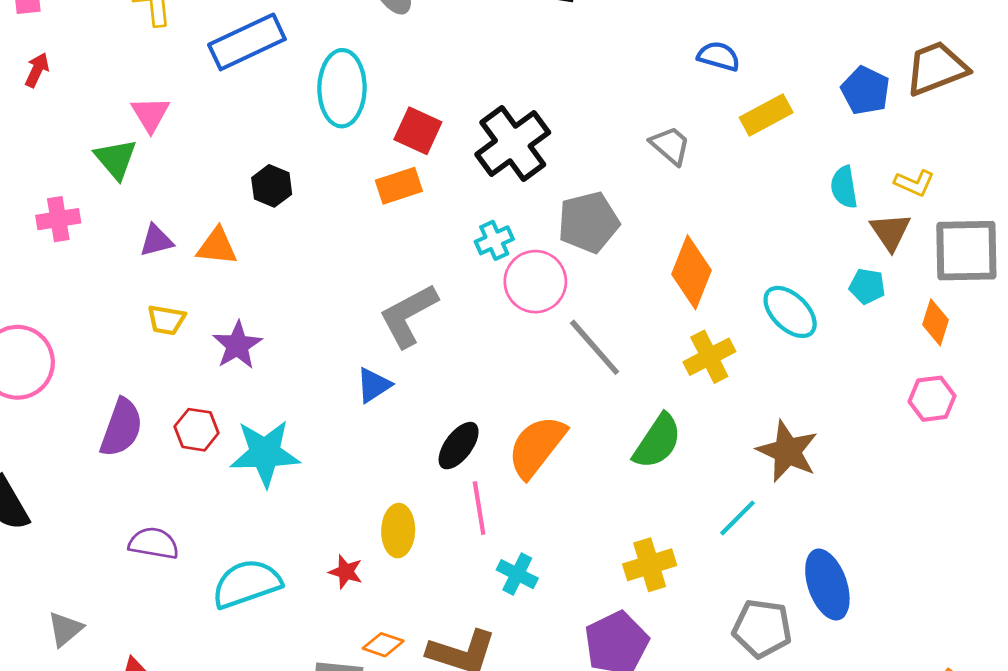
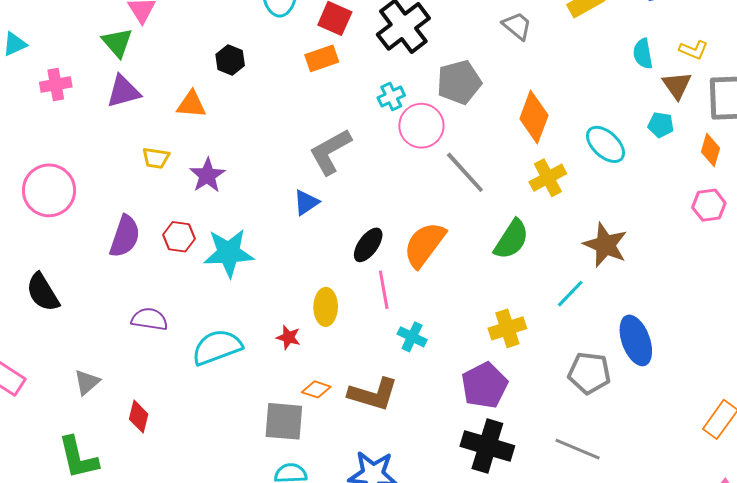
pink cross: (58, 219) -> (56, 85), moved
purple triangle: (156, 241) -> (123, 91), moved, size x1.4

